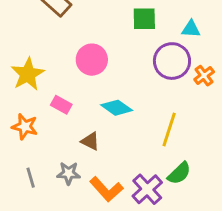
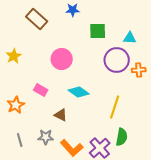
yellow star: (28, 74) -> (14, 56), moved, size x0.7
orange cross: (204, 76) -> (139, 70), turned 32
orange star: (25, 127) -> (16, 105), turned 30
green semicircle: (179, 173) -> (122, 137), turned -36

